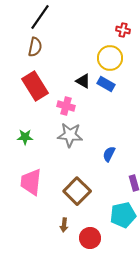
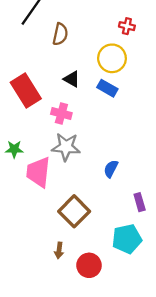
brown semicircle: (35, 47) -> (60, 34), moved
black triangle: (83, 81) -> (72, 79), moved
pink trapezoid: (31, 182) -> (38, 172), moved

